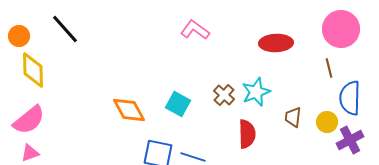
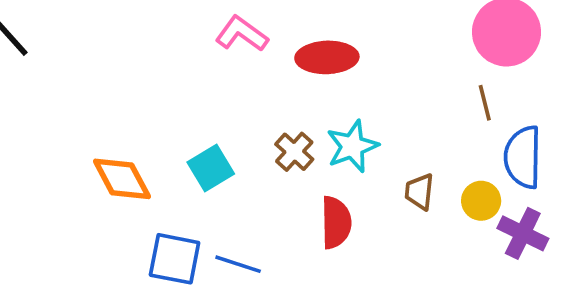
red ellipse: (276, 43) -> (327, 57), moved
cyan square: (178, 104) -> (211, 168), turned 30
purple cross: (350, 140) -> (523, 233), turned -36

